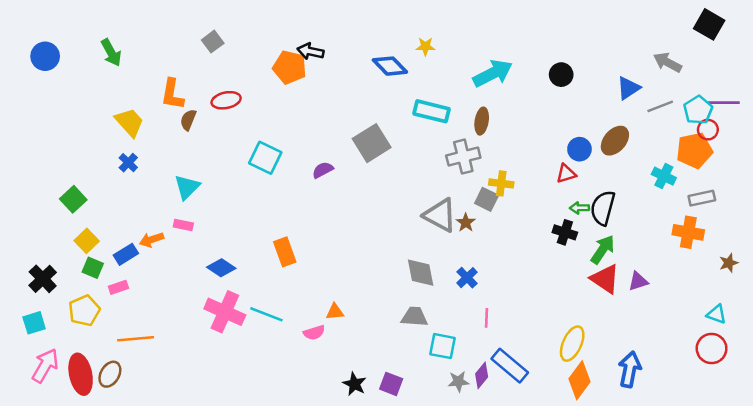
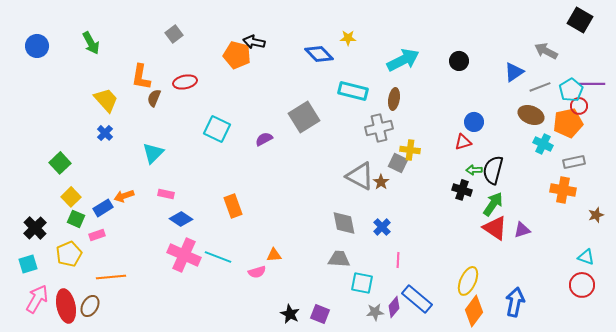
brown ellipse: (615, 141) -> (531, 115), moved, turned 70
pink rectangle: (183, 225) -> (166, 194), moved

